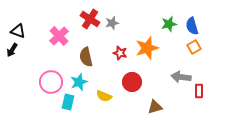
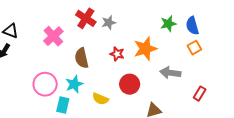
gray arrow: (181, 77) -> (170, 73), moved
red rectangle: (199, 91) -> (200, 94), turned 32

